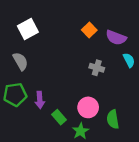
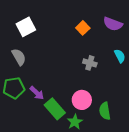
purple semicircle: (116, 38) -> (113, 24), moved
purple arrow: (40, 100) -> (37, 93), turned -42
green rectangle: (59, 117) -> (55, 109), size x1.5

